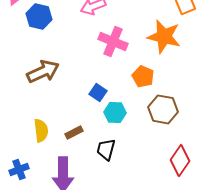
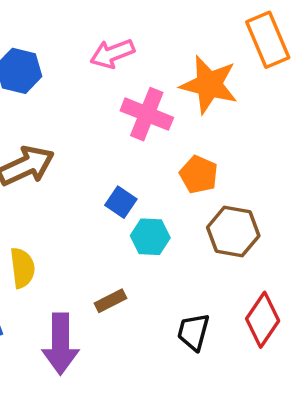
orange star: (164, 36) -> (209, 85), moved
brown rectangle: (74, 132) -> (111, 301), moved
black trapezoid: (106, 149) -> (193, 332), moved

